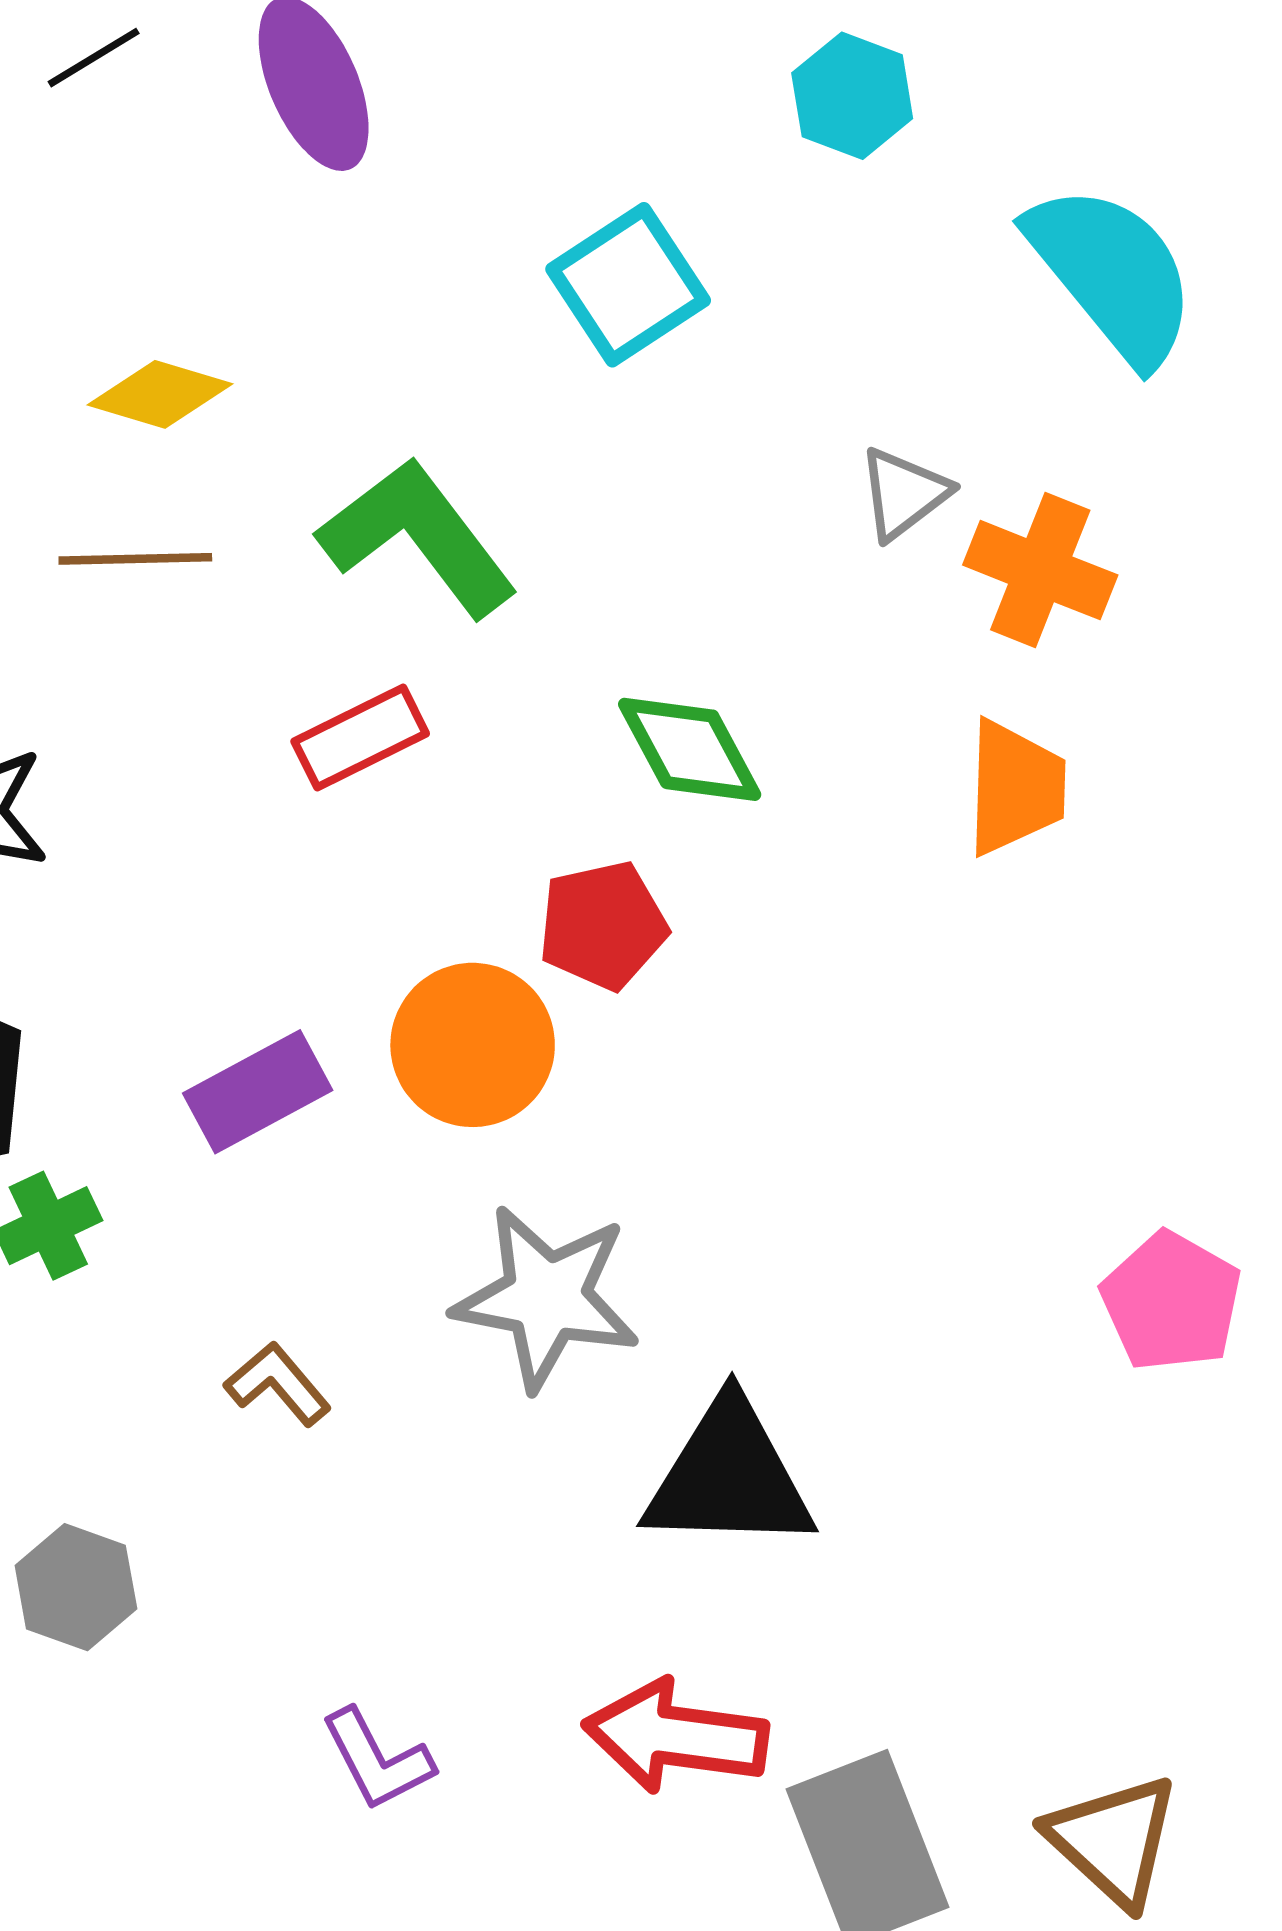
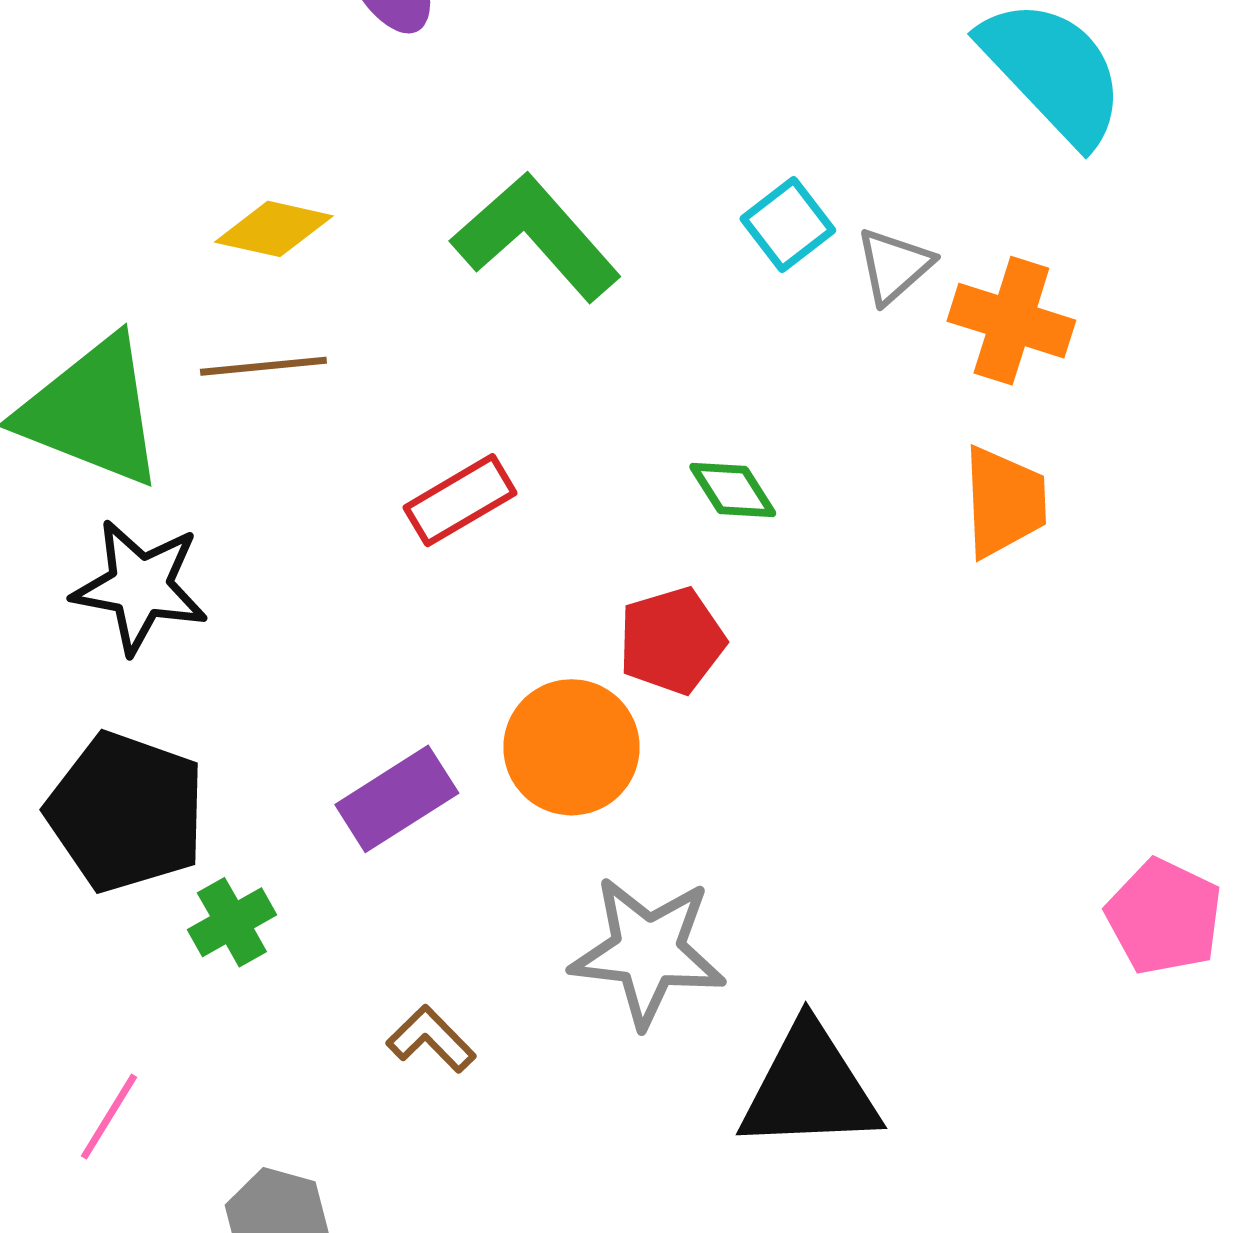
cyan square: (628, 285) -> (788, 224), moved, size x0.7
green L-shape: (418, 537) -> (536, 237), moved
green diamond: (690, 749) -> (733, 490), size x0.7

